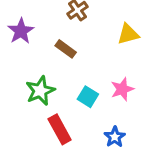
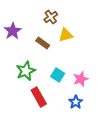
yellow triangle: (128, 34) -> (66, 35), moved
pink star: (122, 89) -> (81, 79), moved

